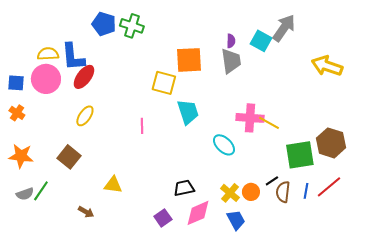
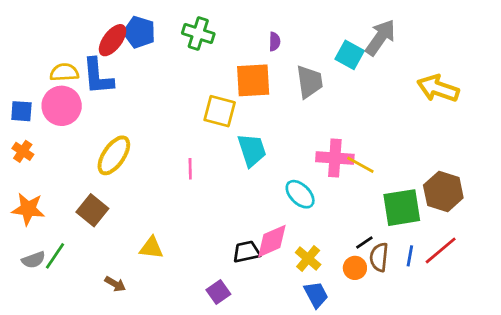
green cross: (132, 26) -> (198, 33), moved
purple semicircle: (231, 41) -> (275, 42), moved
red ellipse: (84, 77) -> (113, 40), moved
yellow ellipse: (85, 116) -> (114, 155), size x1.4
orange circle: (251, 192) -> (355, 268), moved
pink diamond: (198, 213) -> (272, 241), moved

